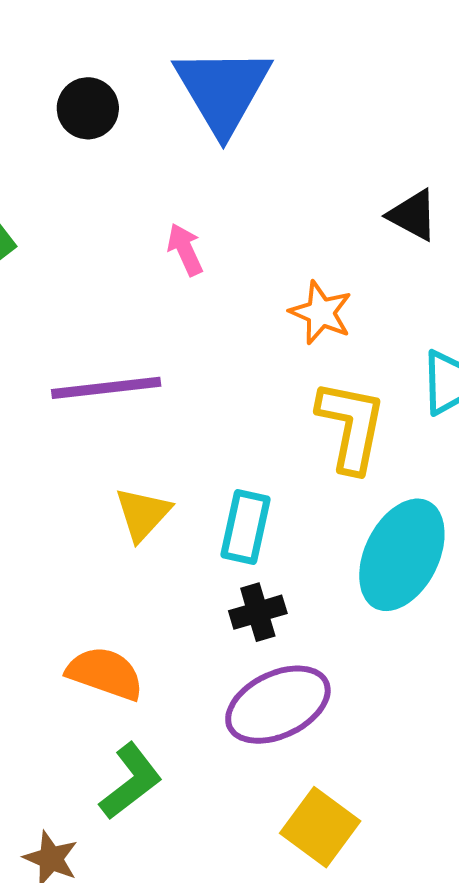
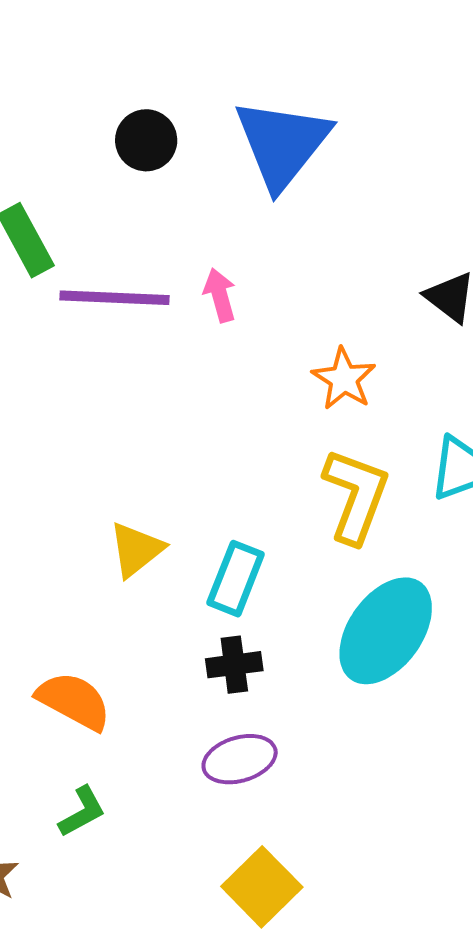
purple line: (106, 388) -> (114, 298), moved
purple ellipse: (278, 705) -> (240, 759), size x0.7
green L-shape: (131, 781) -> (82, 812), size x0.7

